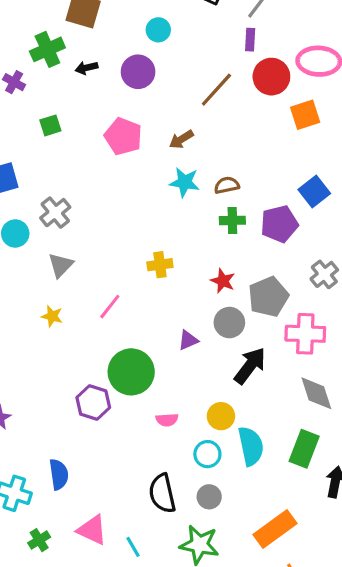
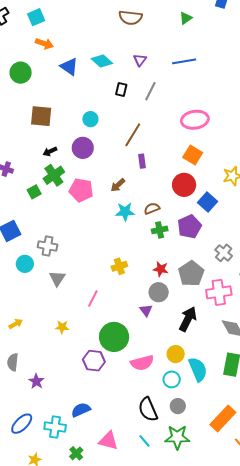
purple rectangle: (250, 40) -> (142, 161), moved
green cross: (47, 49) -> (54, 175), moved
red circle: (271, 77) -> (184, 185), moved
brown line: (216, 90) -> (133, 135), moved
orange square: (305, 115) -> (193, 155), turned -30
gray cross: (55, 213) -> (48, 246), turned -30
yellow star: (52, 316) -> (62, 327), moved
gray circle: (229, 323) -> (159, 292), moved
purple triangle: (188, 340) -> (146, 310), turned -32
pink semicircle: (167, 420) -> (142, 363), size x1.6
blue semicircle: (59, 474) -> (81, 410), turned -96
cyan line: (133, 547) -> (144, 441), moved

